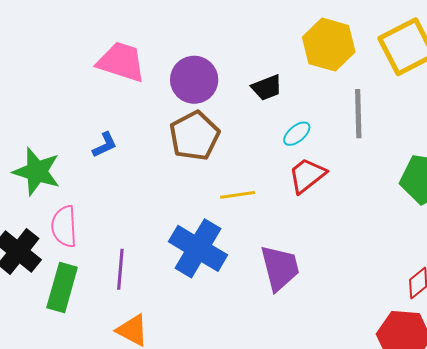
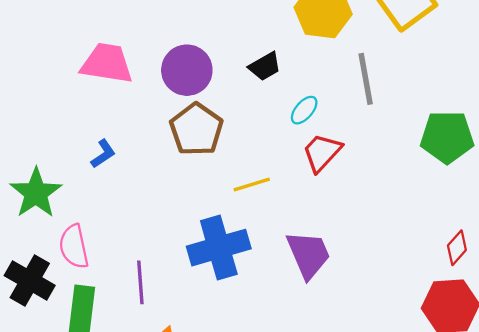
green star: (37, 172) -> (36, 193), turned 30
blue cross: (198, 248) -> (219, 248), turned -38

